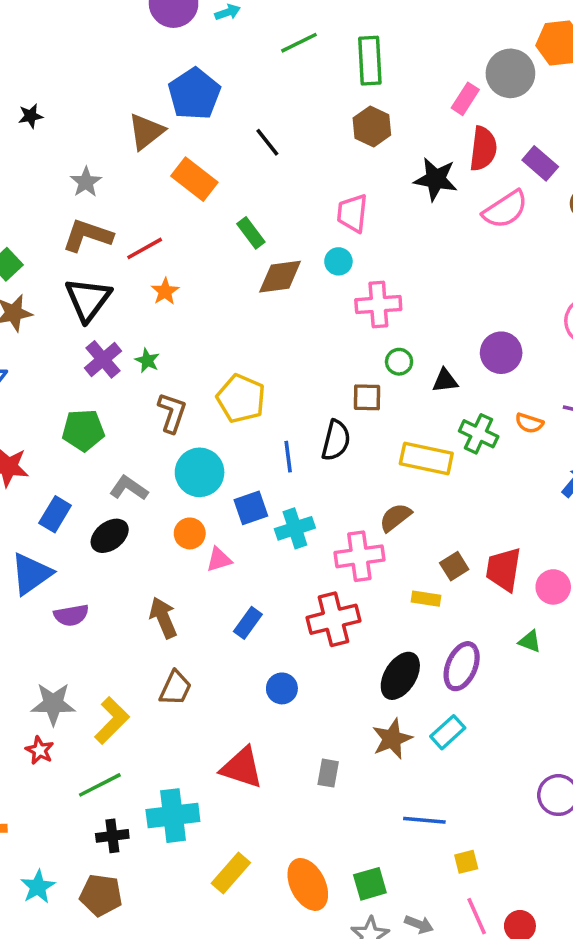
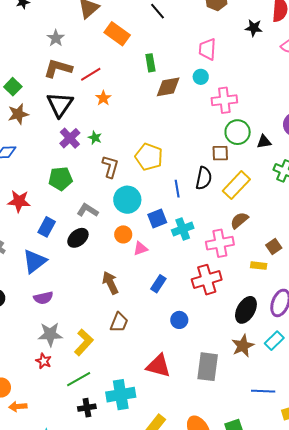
black star: (436, 179) -> (254, 28), size x0.7
green rectangle: (251, 233) -> (150, 63), turned 30
green circle: (399, 362) -> (238, 132), size x1.6
yellow rectangle: (426, 459) -> (236, 185), moved, turned -56
purple semicircle: (71, 615) -> (43, 298), moved
gray rectangle: (328, 773) -> (208, 367), size x1.8

